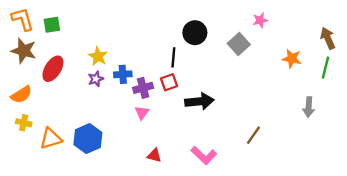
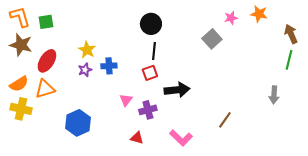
black circle: (195, 33) -> (151, 24), moved
orange star: (292, 59) -> (259, 14), moved
purple cross: (143, 88) -> (148, 110), moved
yellow cross: (24, 123) -> (21, 109), size x1.5
orange triangle: (51, 139) -> (45, 89), moved

